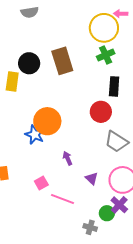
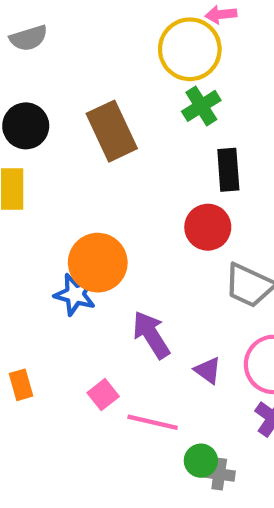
black circle: (29, 63) -> (26, 126), moved
purple arrow: (68, 158) -> (151, 335), size x1.6
green circle: (107, 213) -> (201, 461), moved

